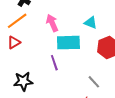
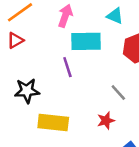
pink arrow: (52, 23) -> (65, 16), turned 42

